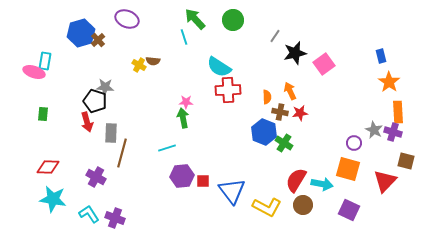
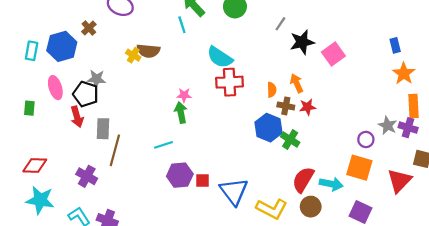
blue hexagon: (81, 33) -> (62, 46), moved
brown semicircle: (153, 61) -> (148, 51), size x1.5
pink ellipse: (34, 72) -> (55, 88), moved, turned 55

